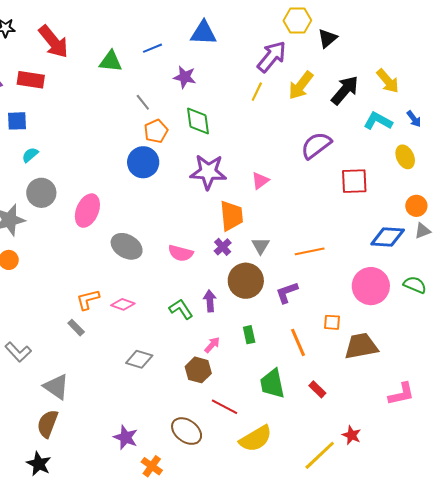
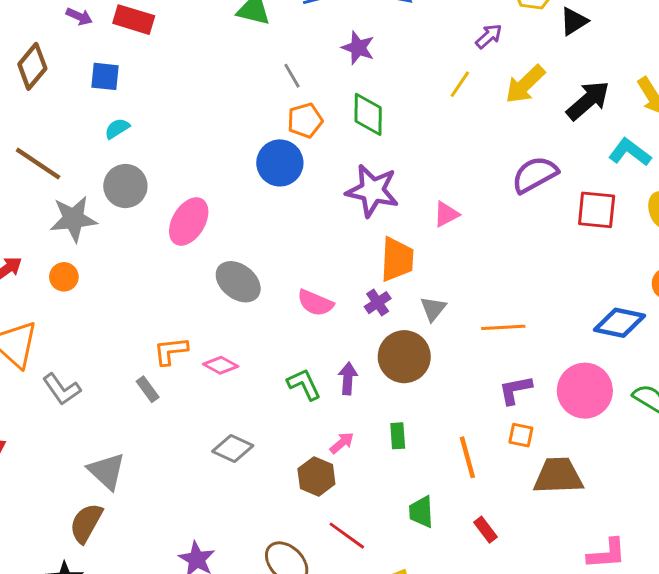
purple arrow: (272, 57) -> (489, 36), size x0.6
red square: (354, 181) -> (597, 210), moved
purple L-shape: (287, 293) -> (515, 390), moved
gray L-shape: (18, 352) -> (62, 389), moved
green trapezoid: (272, 384) -> (421, 512), size x0.7

